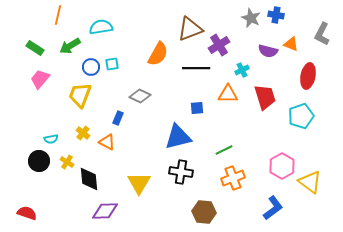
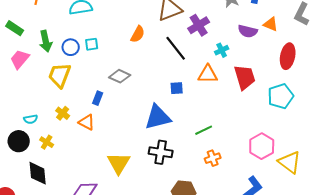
green arrow: (70, 46) -> (46, 41), moved, turned -70
orange semicircle: (158, 54) -> (138, 34), size x0.7
black line: (196, 68) -> (176, 48), turned 52
orange cross: (233, 178) -> (213, 158), size x0.7
black diamond: (89, 179) -> (38, 173), moved

